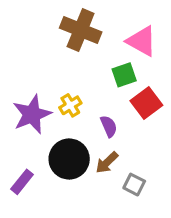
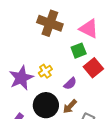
purple semicircle: (109, 126) -> (70, 83), turned 72

